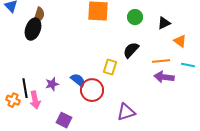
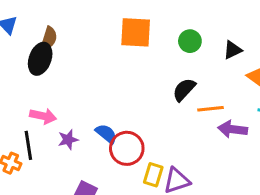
orange line: (161, 61) -> (211, 109), moved
yellow rectangle: (110, 67) -> (153, 175), moved
pink arrow: (35, 100) -> (43, 116), moved, turned -66

